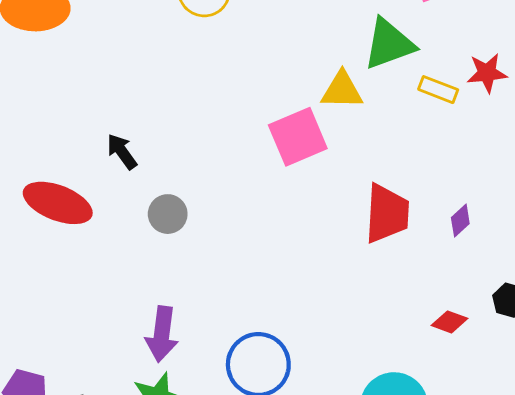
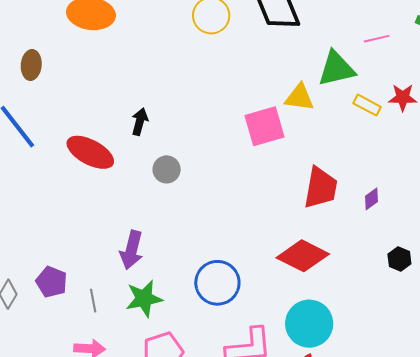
black arrow: (122, 152) -> (140, 122), turned 44
red diamond: (449, 322) -> (303, 256), moved, size x2.0
purple arrow: (162, 334) -> (132, 250), moved

